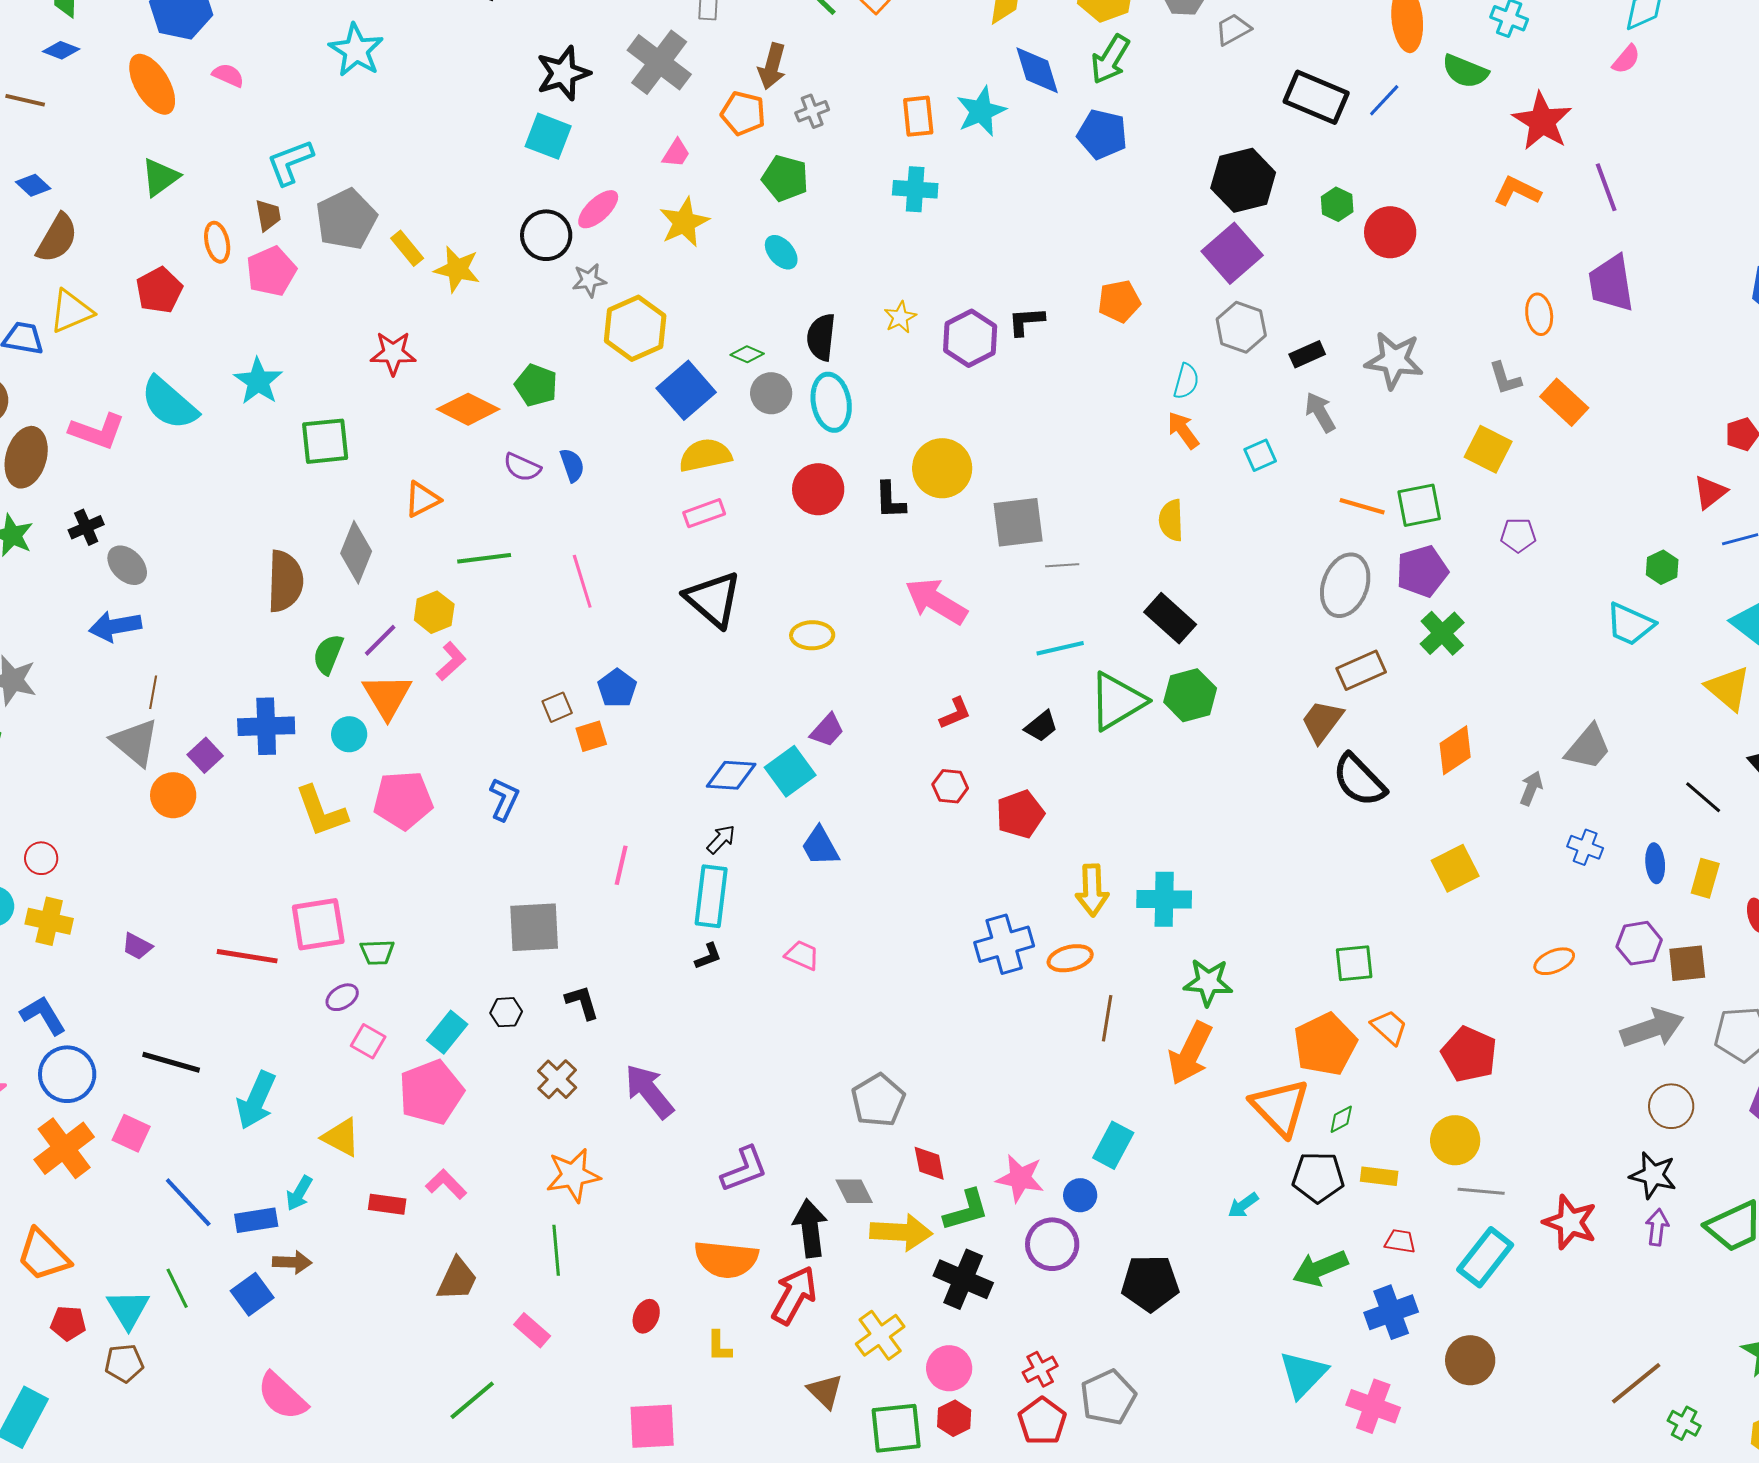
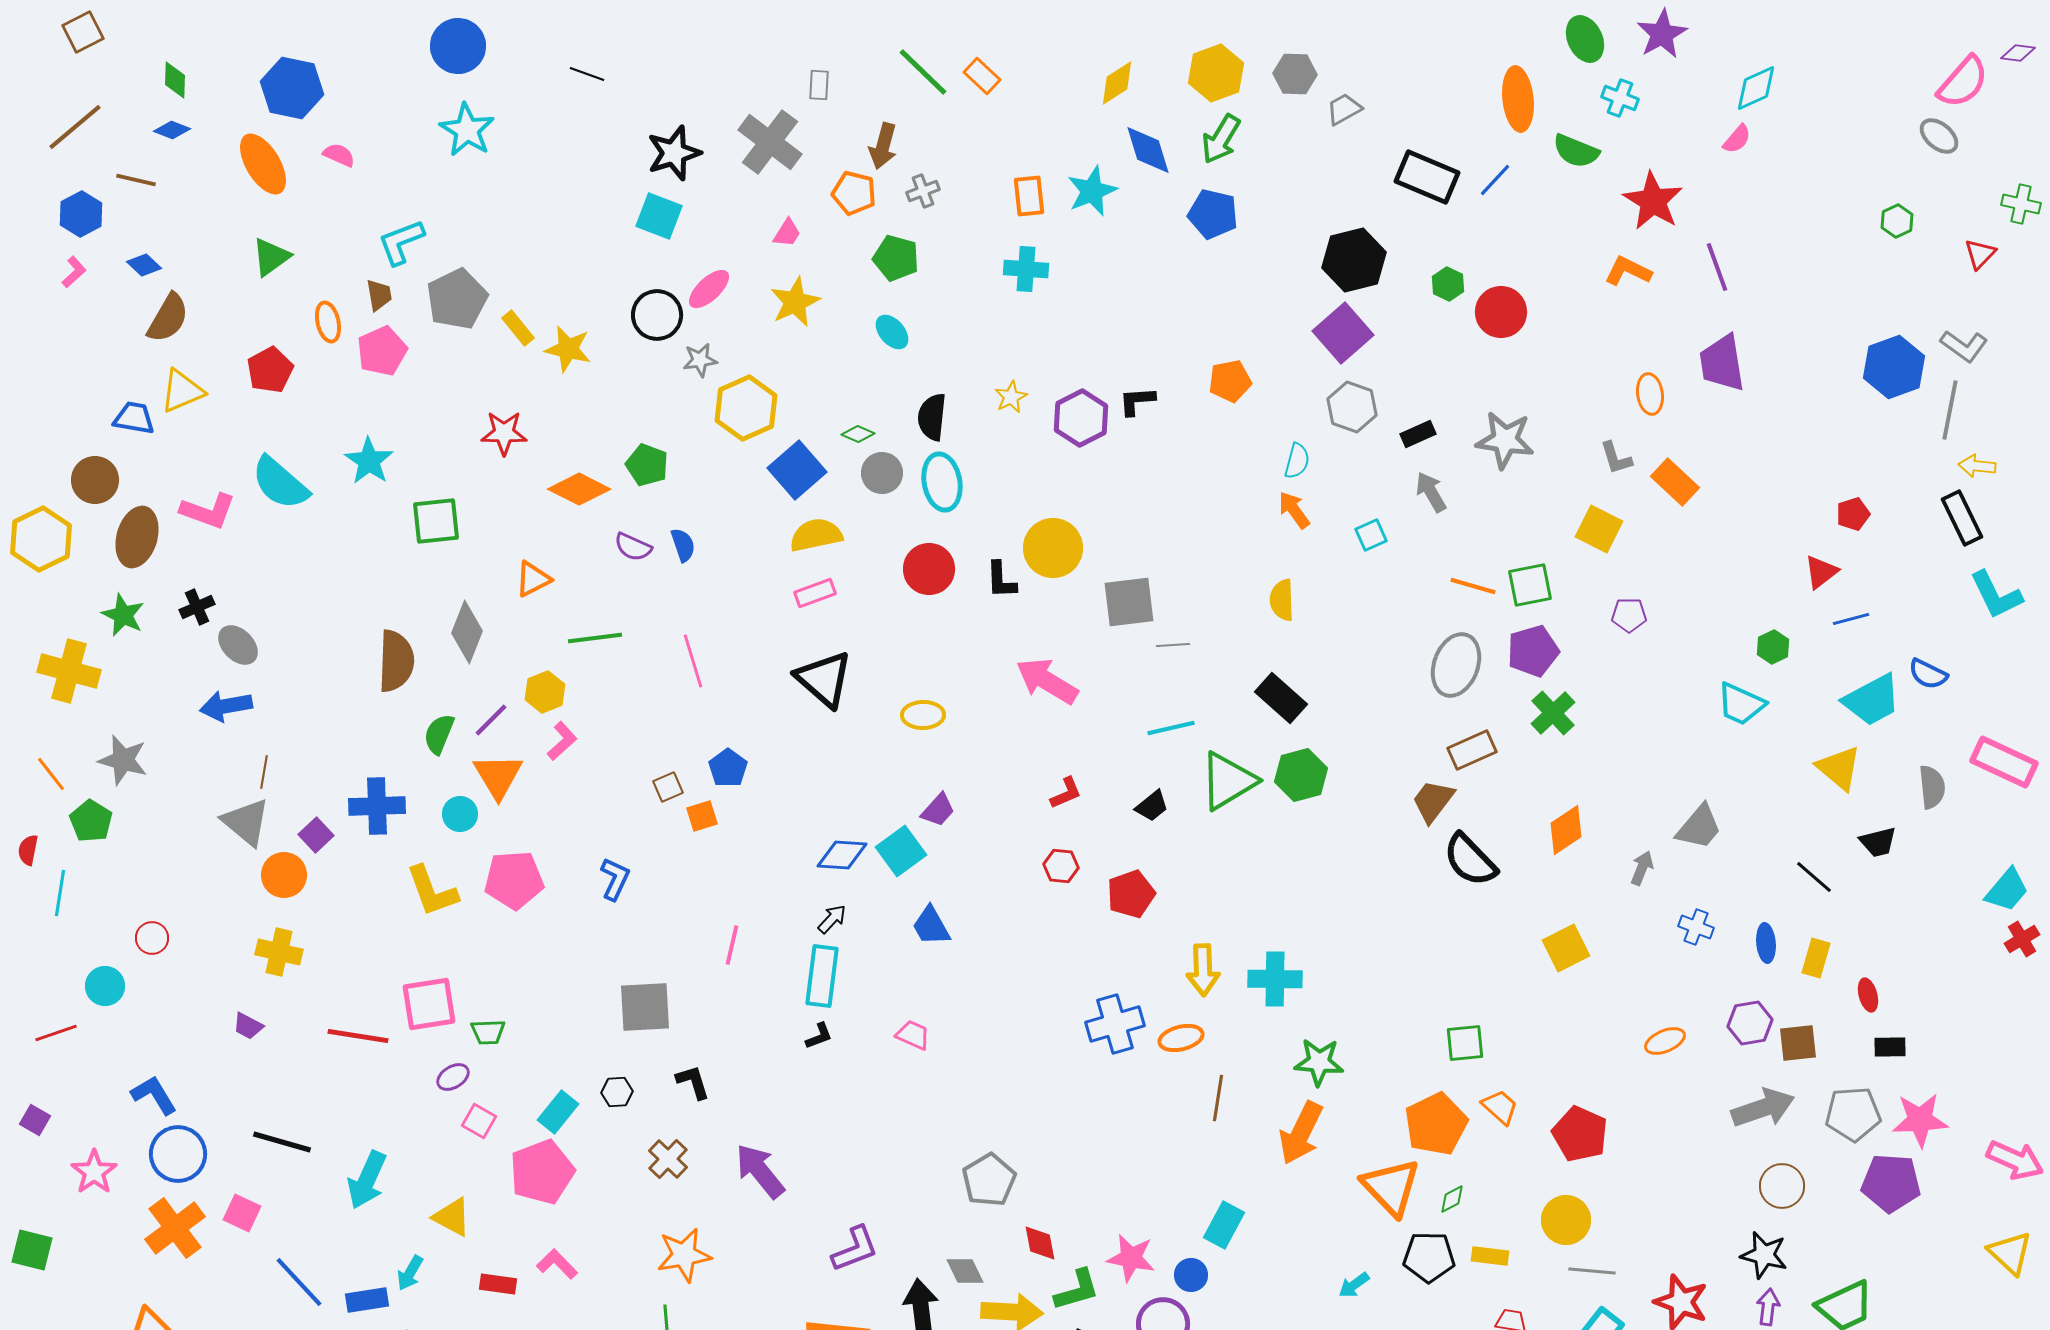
yellow cross: (49, 921) -> (279, 952), moved

